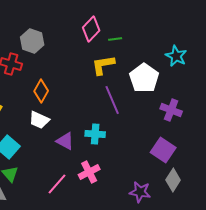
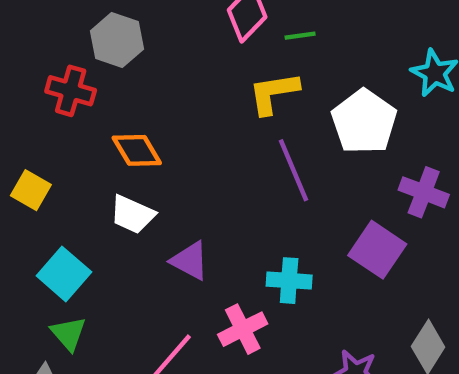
orange diamond: (41, 91) -> (137, 150), turned -60
cyan cross: (95, 134) -> (289, 281), moved
purple square: (163, 150) -> (377, 250), moved

